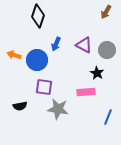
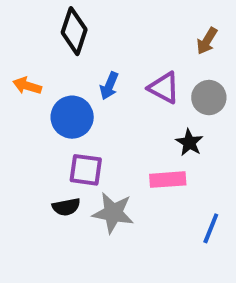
brown arrow: (106, 12) -> (207, 41), moved
orange arrow: (14, 55) -> (27, 86), moved
black semicircle: (20, 106) -> (66, 207), moved

